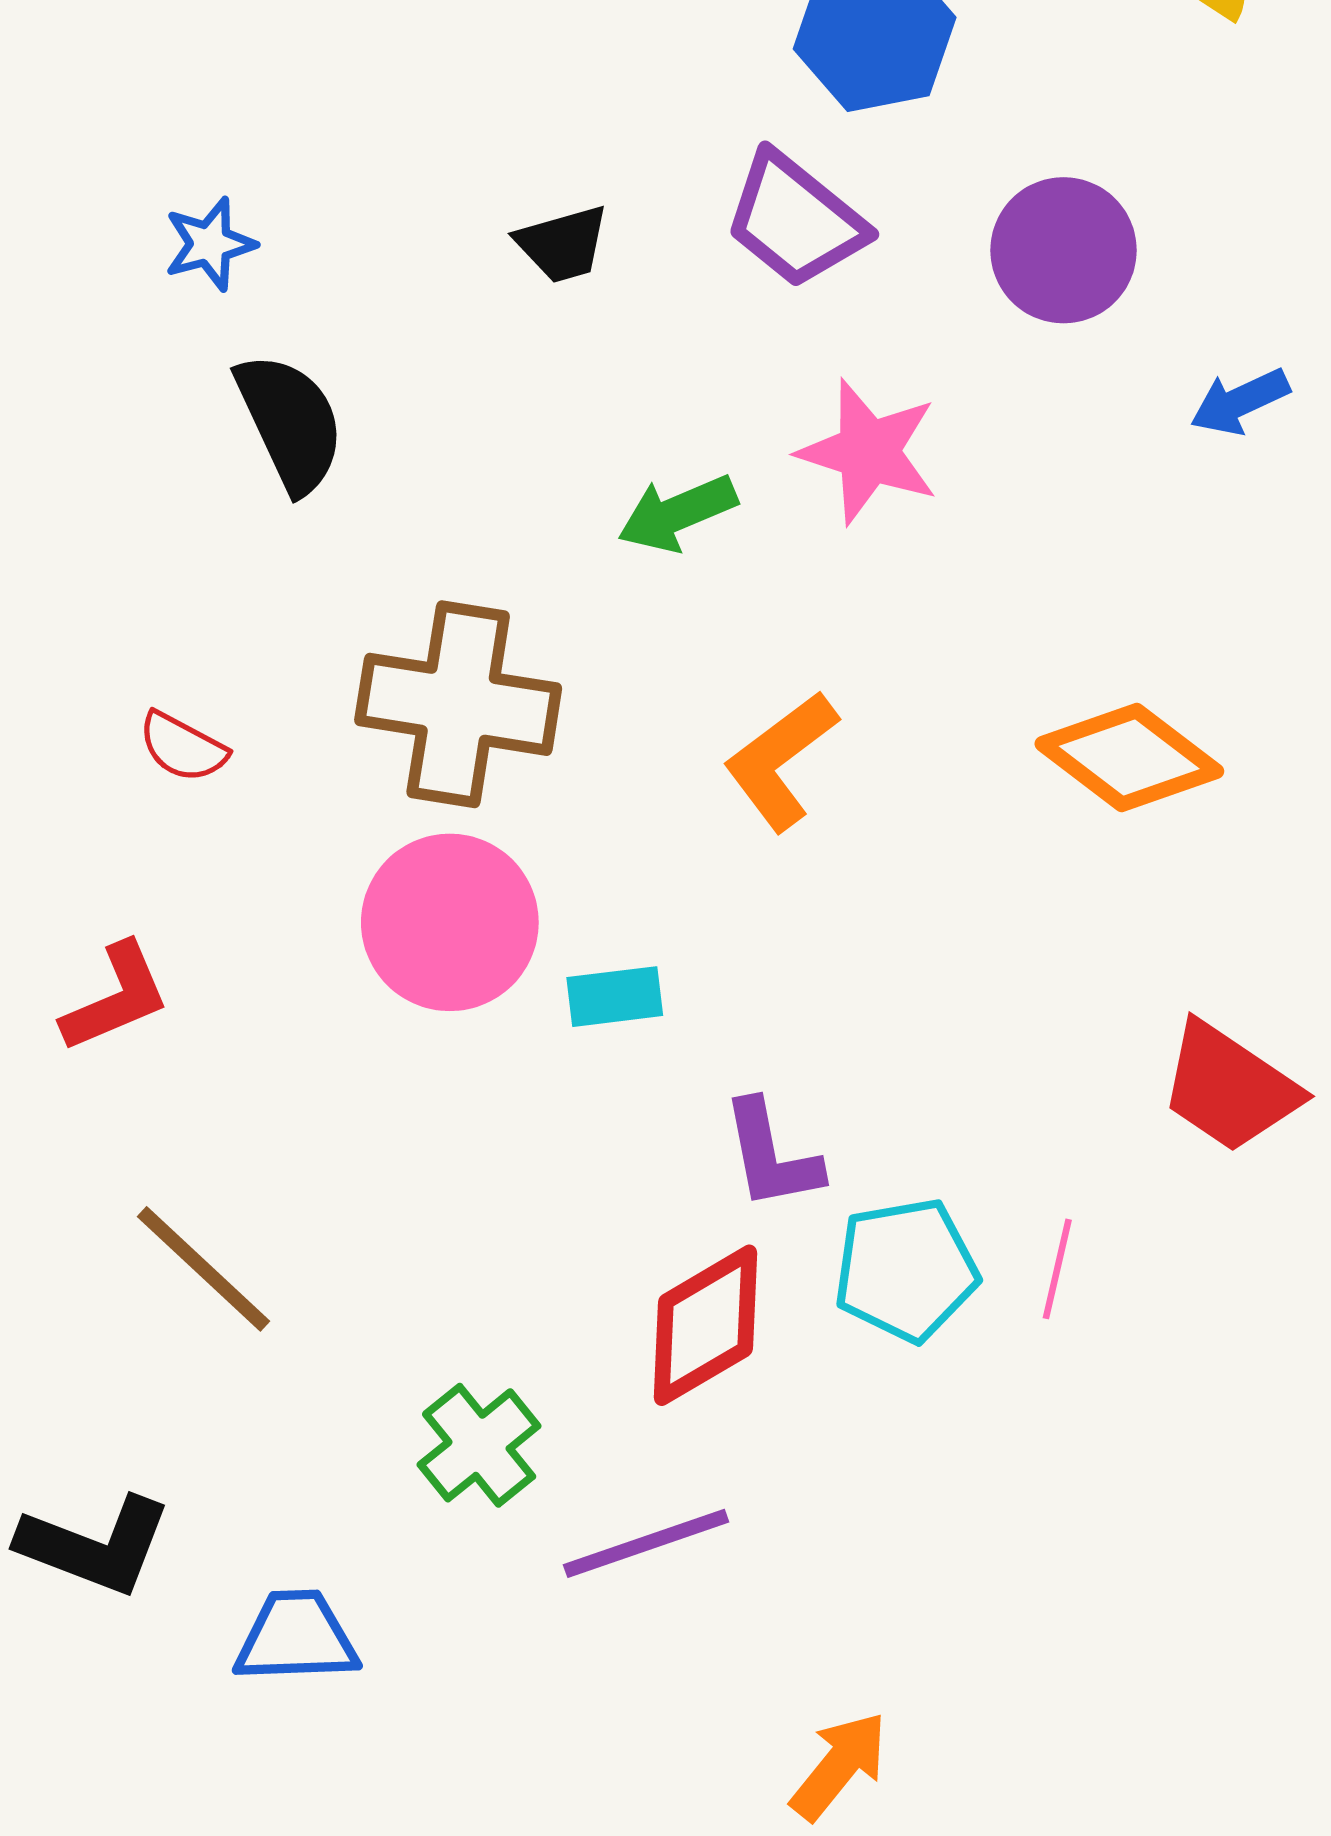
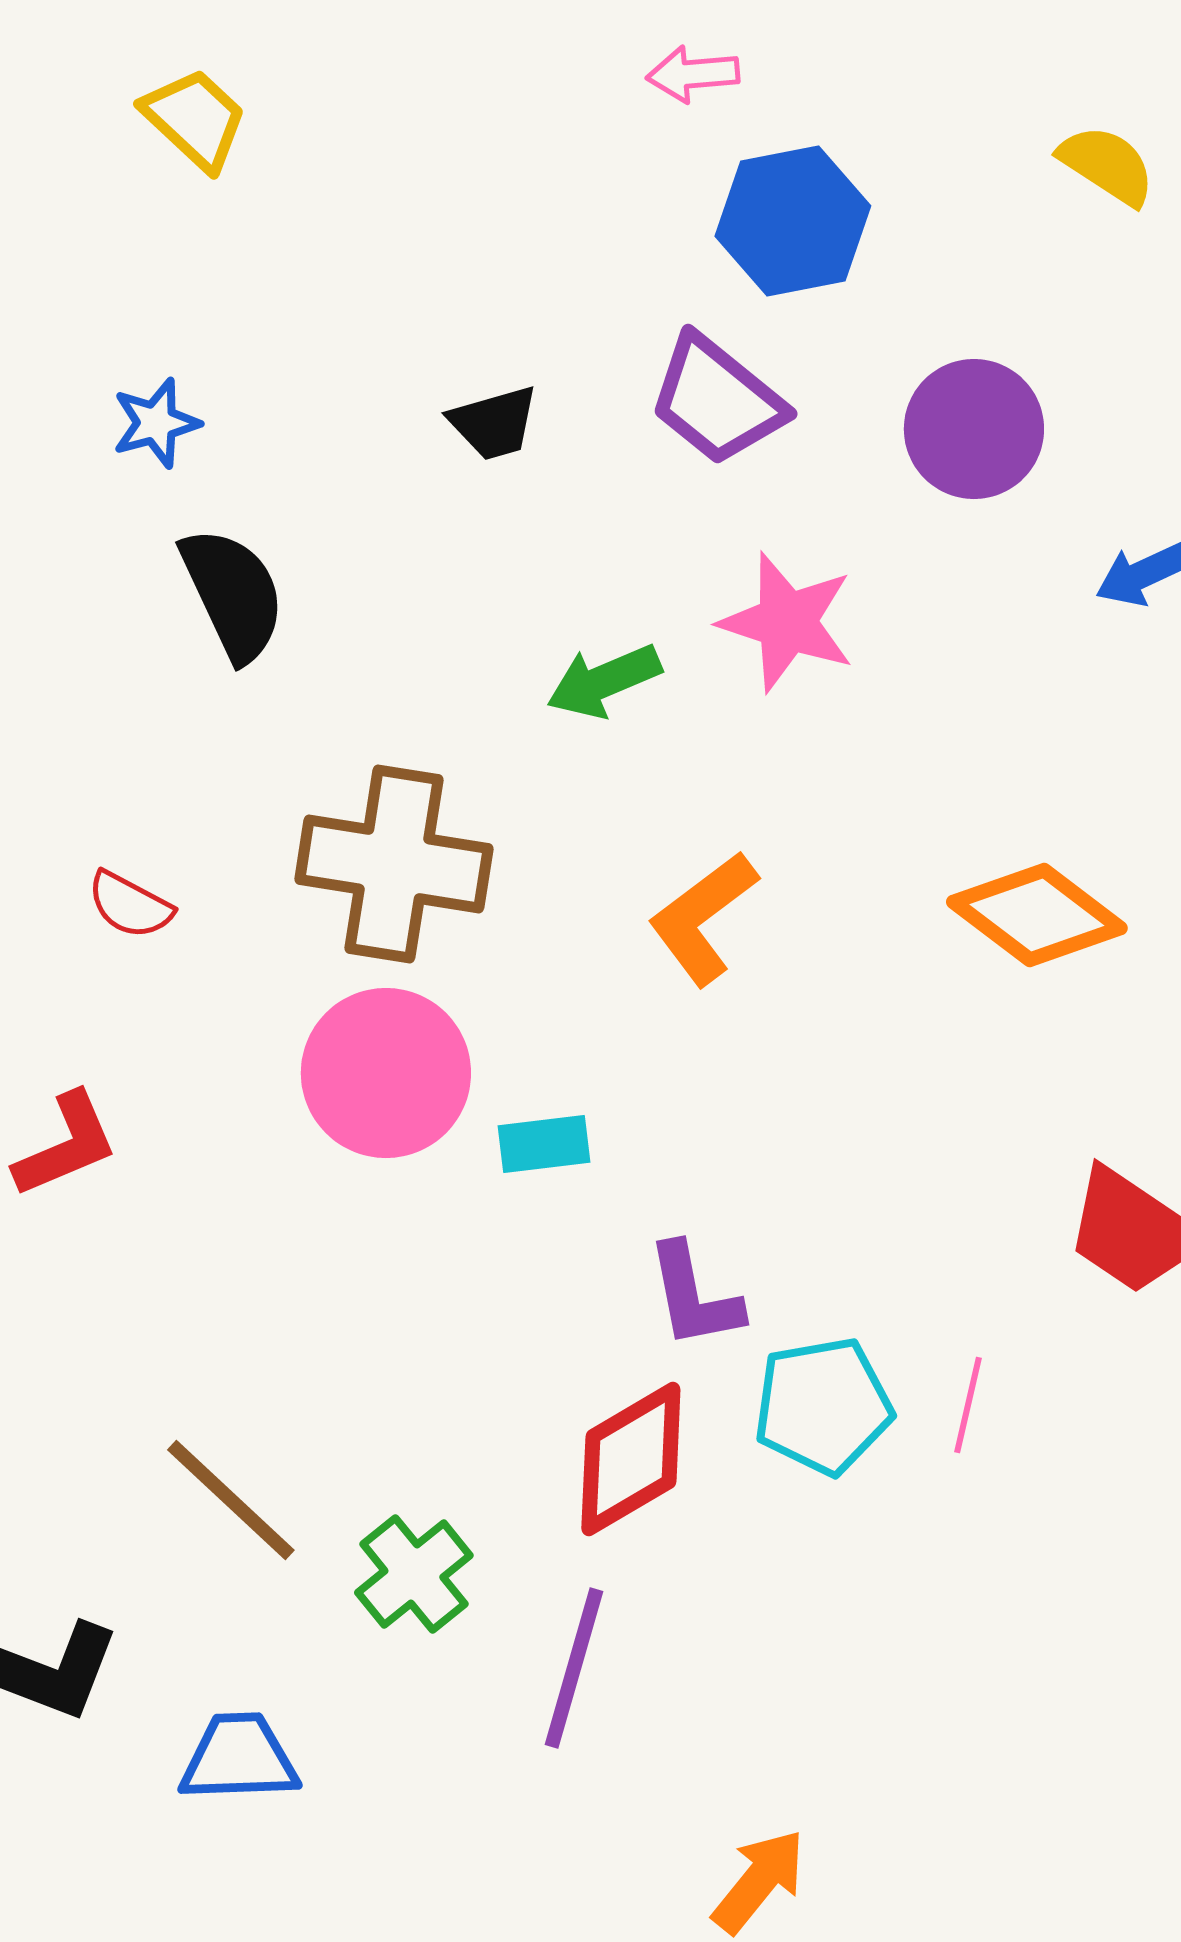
brown line: (204, 1269) -> (231, 1500), moved
purple line: (646, 1543) -> (574, 1668), turned -55

